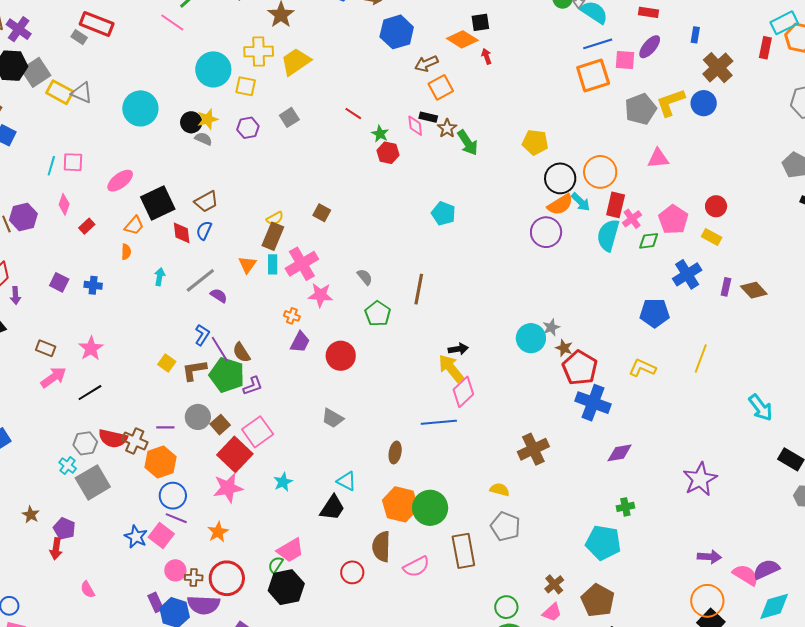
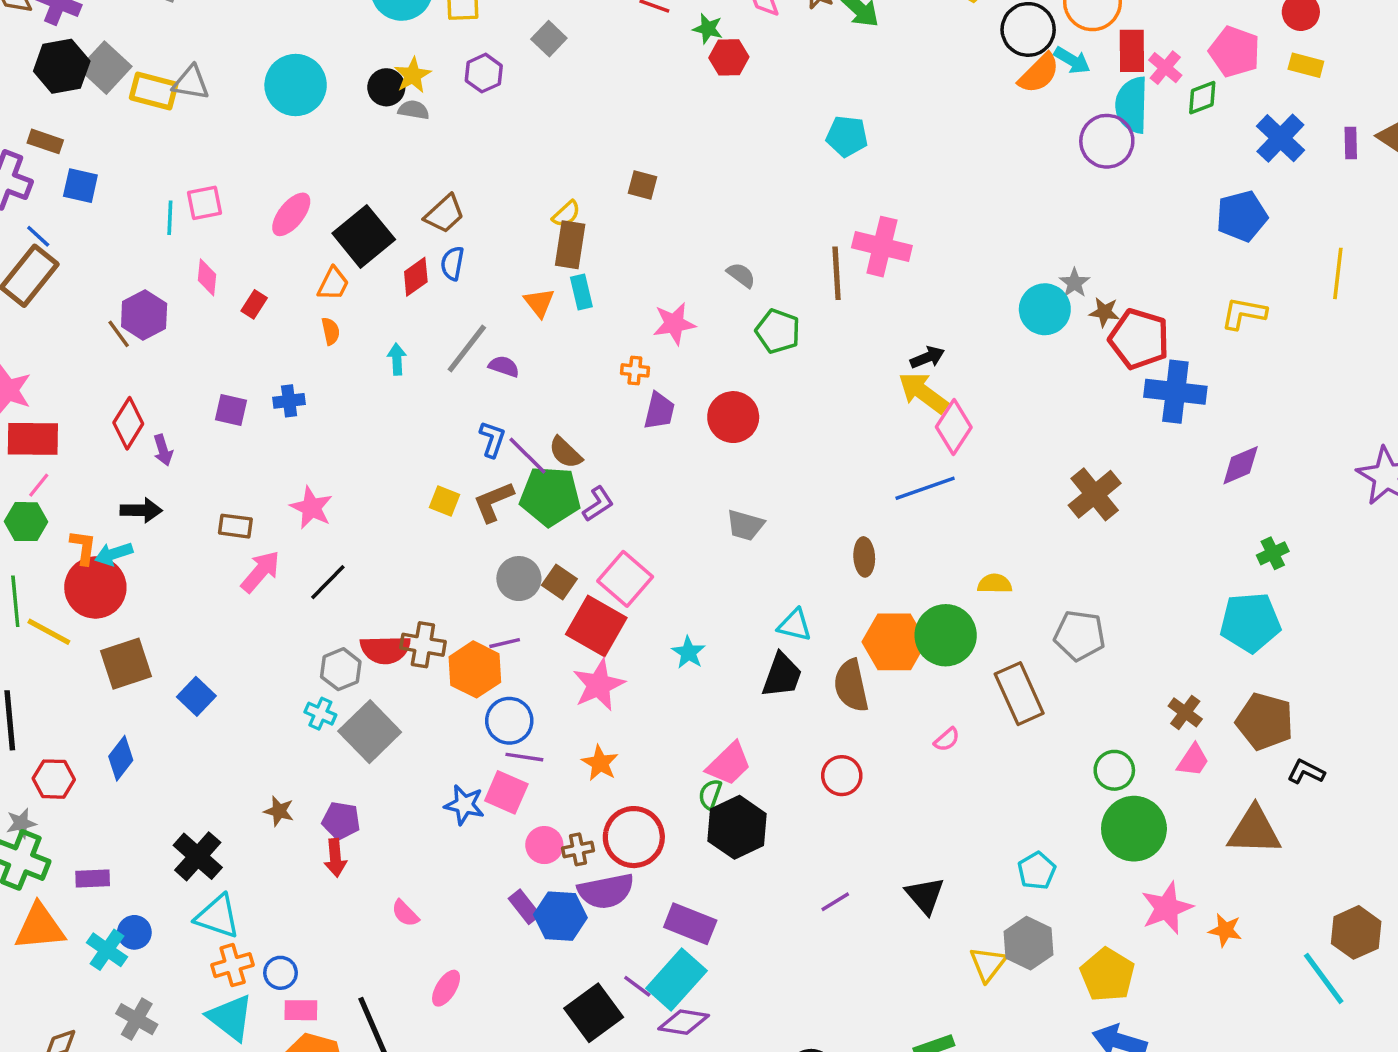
purple circle: (546, 232) -> (1107, 141), moved
red diamond: (182, 233) -> (416, 277), turned 75
pink cross: (302, 264) -> (882, 247), moved, turned -32
purple line: (165, 427) -> (505, 643), moved
yellow semicircle: (500, 490) -> (995, 584), moved
brown semicircle: (381, 547) -> (851, 686), moved
pink semicircle: (416, 567) -> (947, 740), size x0.6

